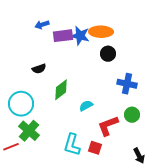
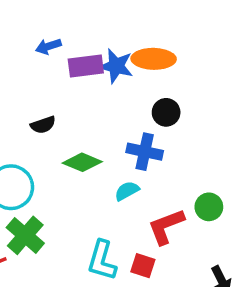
black circle: (108, 54) -> (166, 112), moved
blue cross: (127, 84) -> (145, 152), moved
green diamond: (61, 90) -> (82, 162), turned 60

